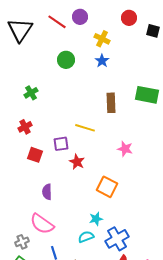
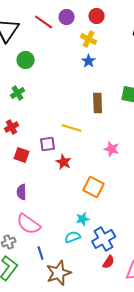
red circle: (129, 18) -> (97, 16), moved
green circle: (66, 60) -> (26, 60), moved
purple semicircle: (47, 192) -> (22, 192), moved

